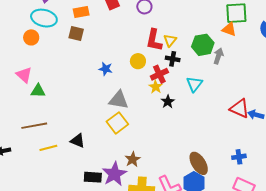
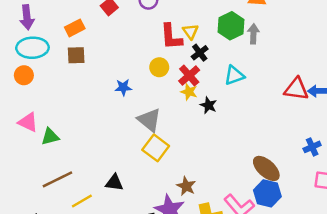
black cross: (173, 59) -> (200, 53), turned -32
cyan triangle: (194, 84) -> (234, 75), turned 48
gray triangle: (119, 100) -> (149, 120), turned 45

